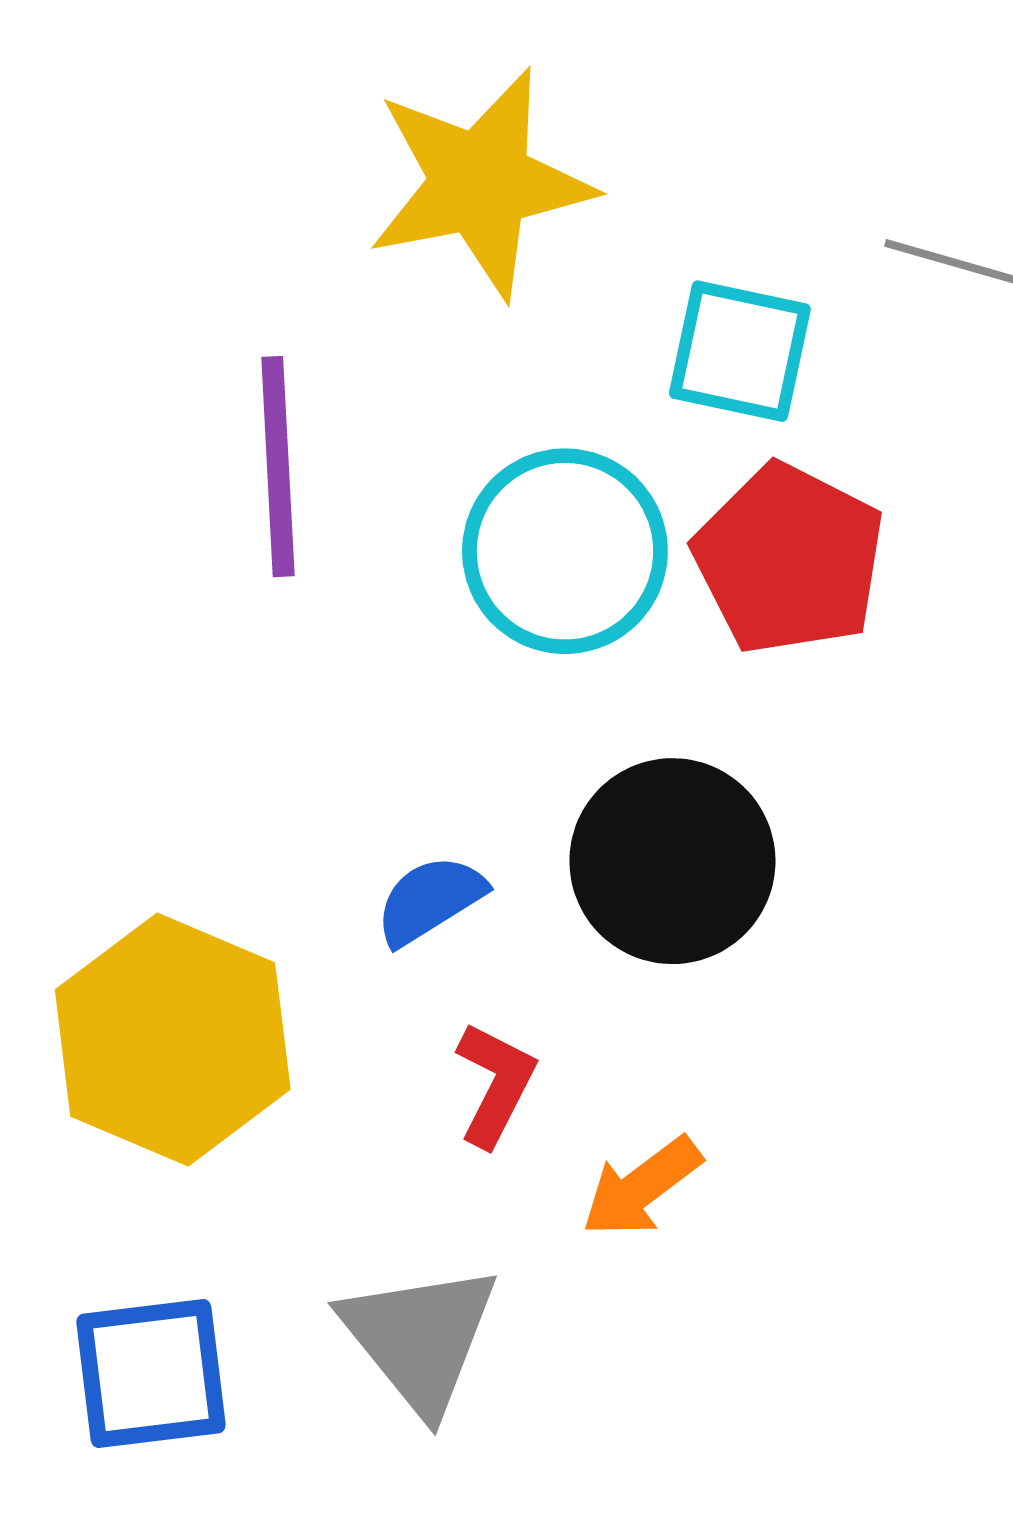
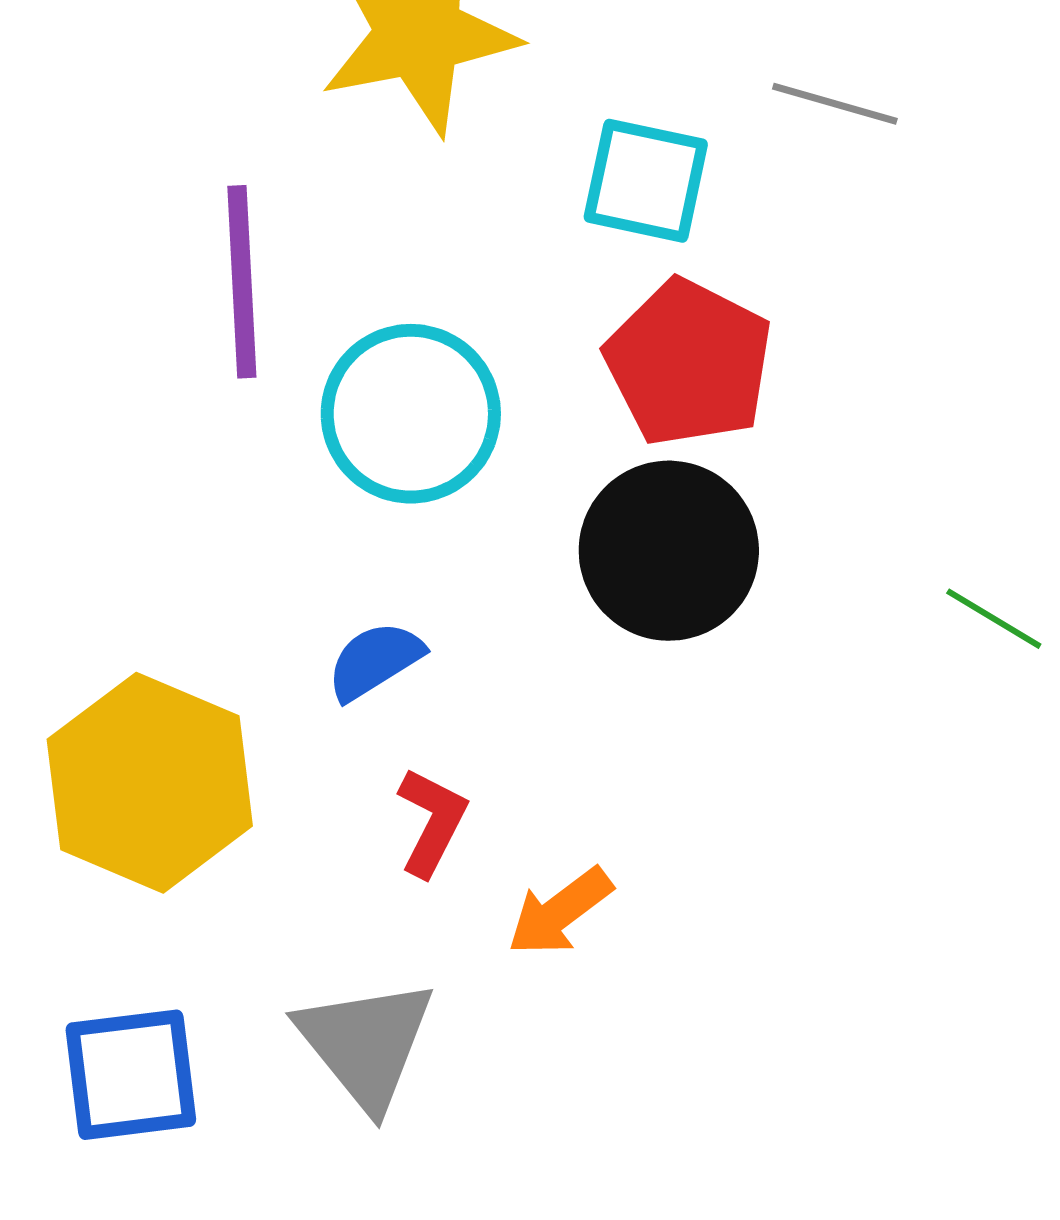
cyan circle: (565, 551) -> (411, 414), moved
black circle: (672, 861) -> (669, 551), moved

